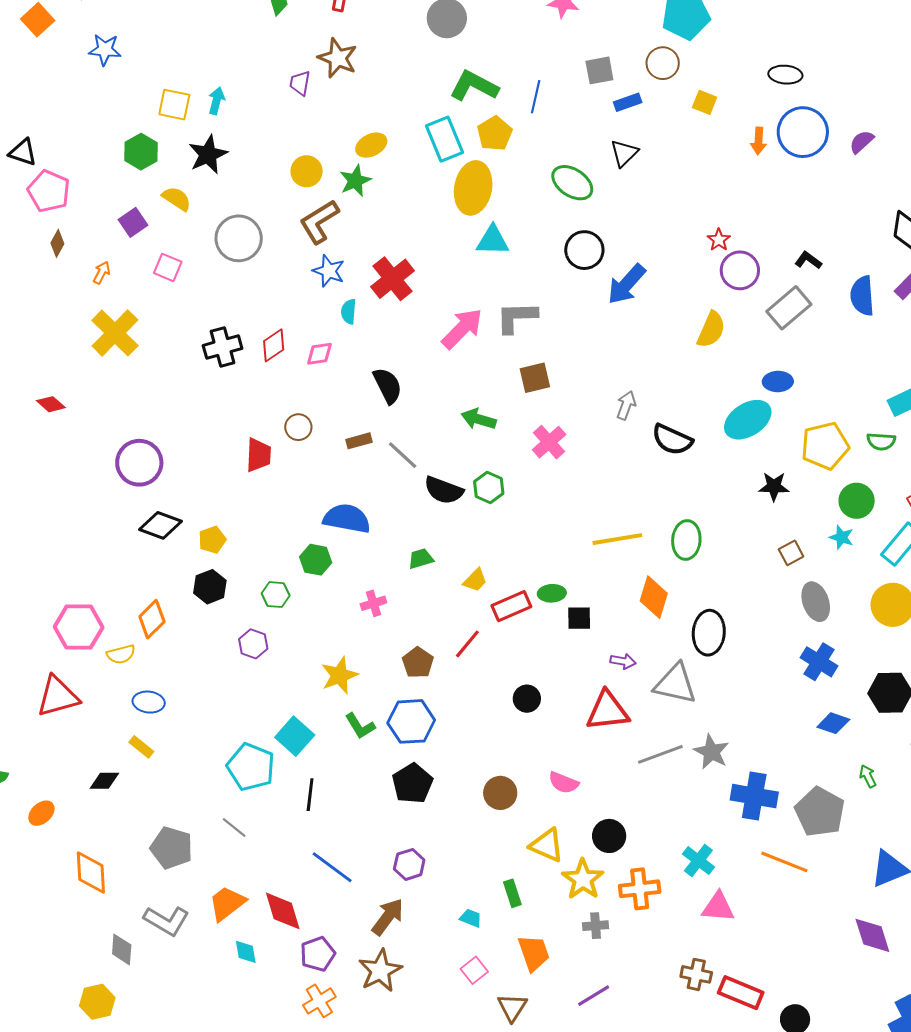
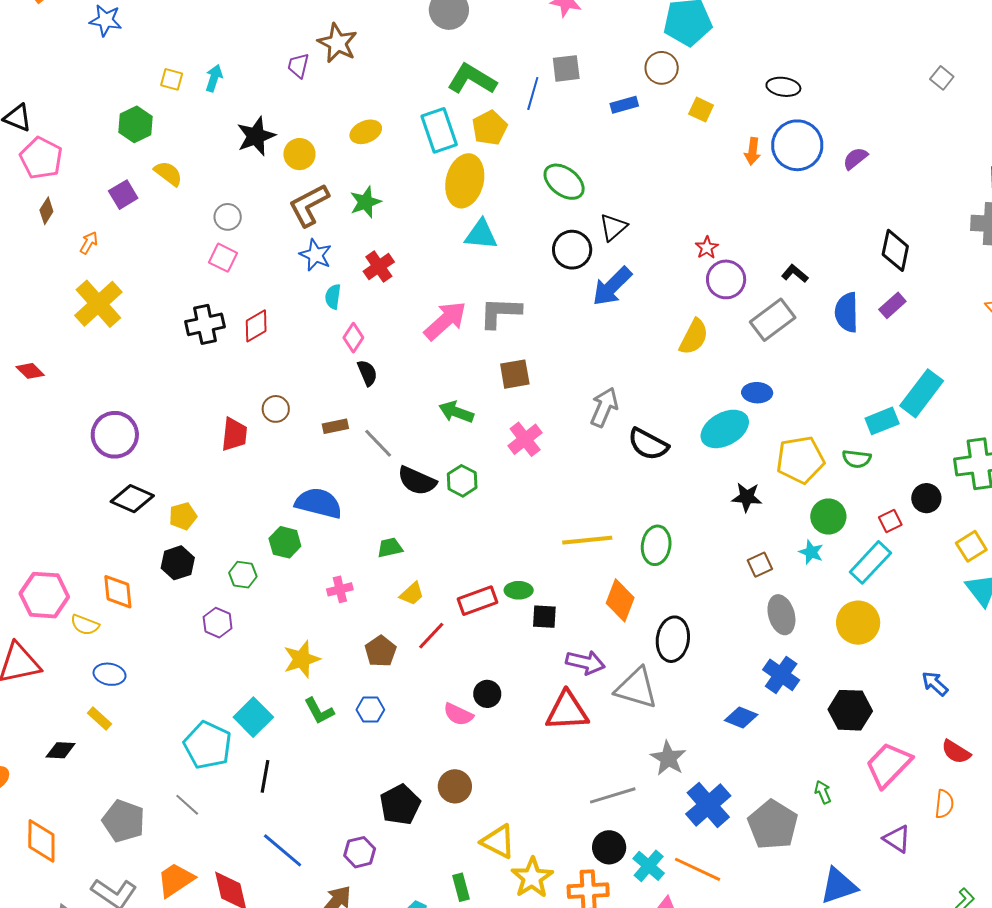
gray square: (599, 70) -> (566, 68), moved
yellow square: (174, 105) -> (172, 79), size x0.7
black triangle: (624, 153) -> (613, 227), moved
black star: (208, 155) -> (256, 136), moved
green star: (355, 181) -> (365, 202), moved
gray circle: (239, 238) -> (228, 217), size x0.6
pink square: (168, 267) -> (223, 258), moved
red cross: (393, 279) -> (379, 267), size x0.7
pink diamond: (319, 354) -> (353, 338), moved, turned -52
black semicircle: (388, 386) -> (367, 373), size x0.7
gray arrow: (626, 405) -> (604, 407), size x1.4
yellow trapezoid: (475, 580) -> (412, 594), moved
orange diamond: (152, 619) -> (118, 592), turned -54
yellow semicircle: (121, 654) -> (85, 625), turned 32
purple arrow: (623, 661) -> (585, 662), size x1.5
blue hexagon: (411, 721) -> (370, 710), size x0.6
blue diamond: (833, 723) -> (741, 718), moved
gray line: (660, 754) -> (613, 795), moved
black pentagon: (412, 783) -> (400, 805), moved
pink semicircle: (564, 783) -> (458, 714), moved
blue cross: (754, 796) -> (708, 805), turned 36
black circle: (609, 836) -> (609, 847), moved
orange line: (784, 862) -> (697, 869), moved

